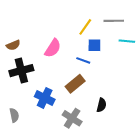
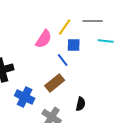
pink semicircle: (53, 48) -> (44, 39), moved
blue line: (83, 60) -> (63, 60), turned 32

